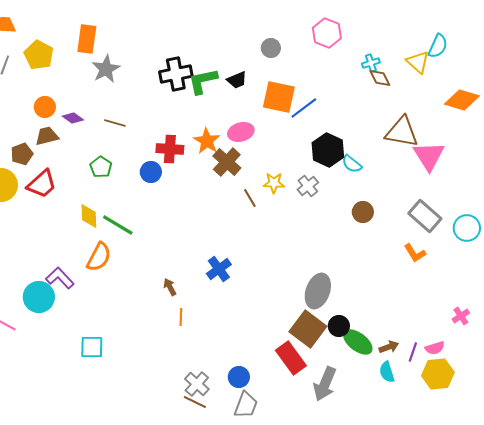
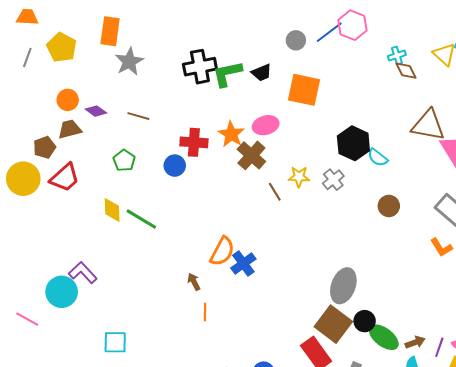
blue line: (304, 108) -> (329, 32), moved
orange semicircle: (99, 257) -> (222, 251), moved

